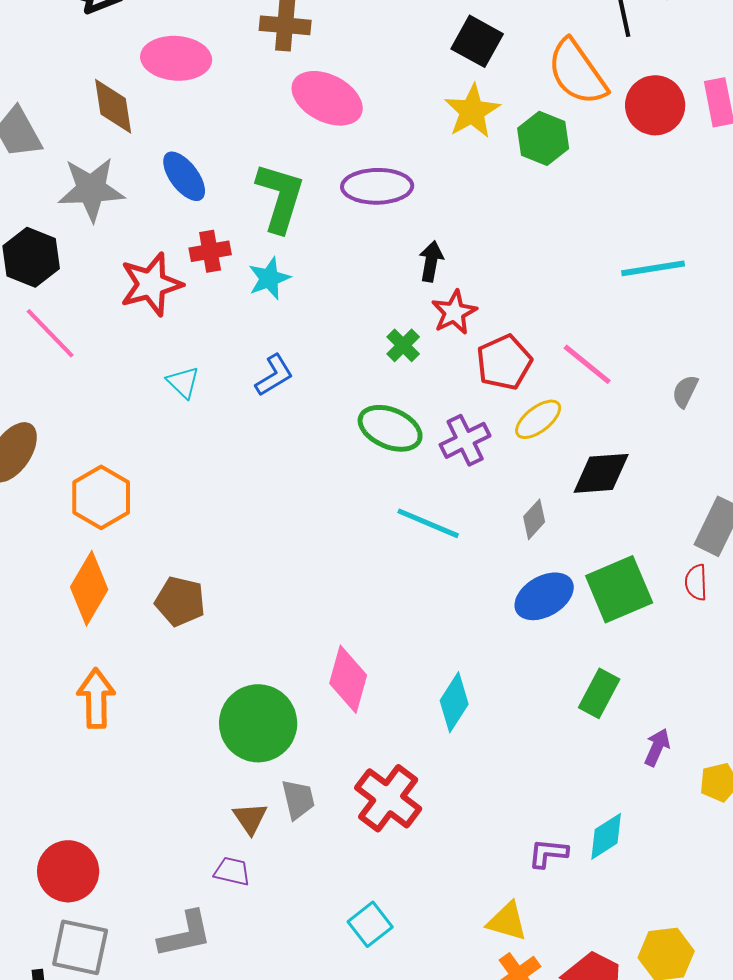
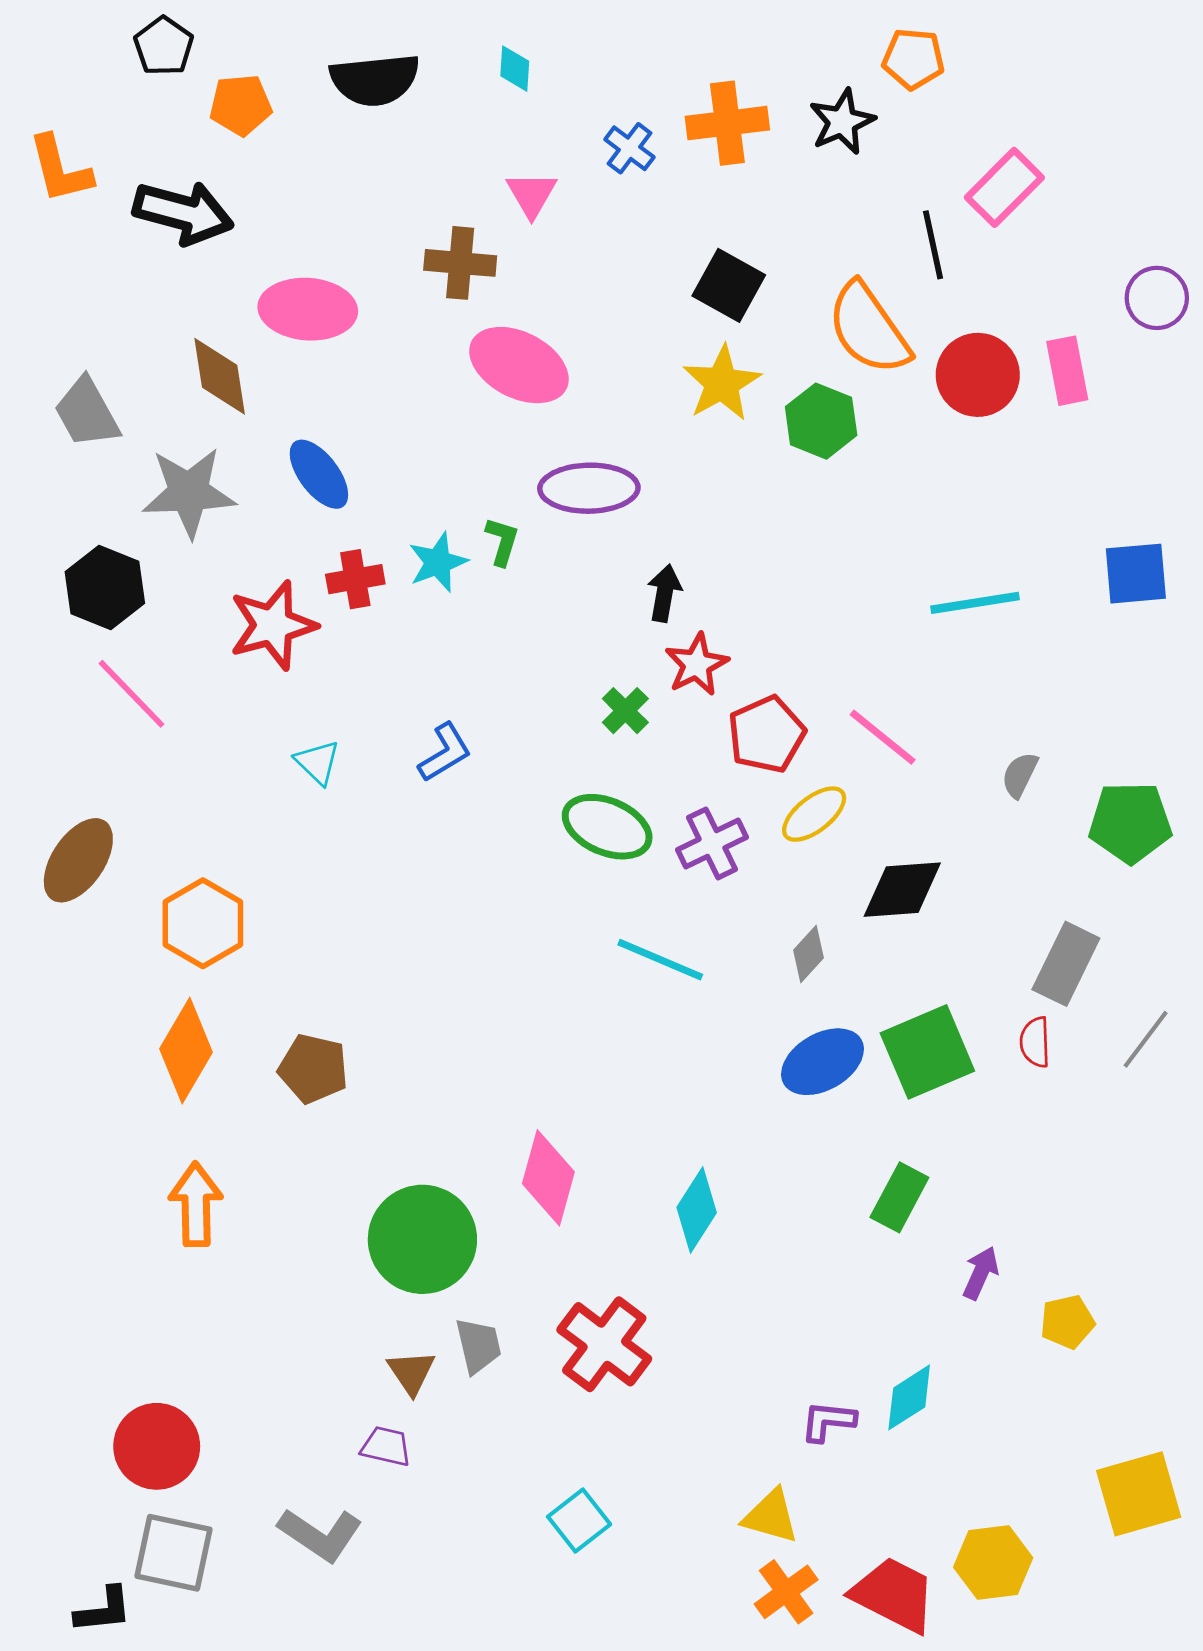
green L-shape: (280, 197) -> (502, 541), moved, size x0.5
cyan star: (269, 278) -> (438, 562), moved
gray L-shape: (185, 934) -> (320, 1534), turned 46

